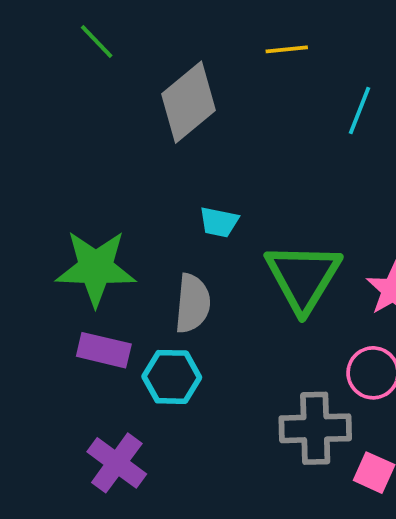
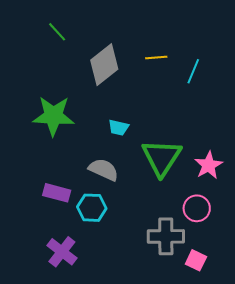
yellow line: (287, 49) -> (156, 57), moved
green star: (96, 268) -> (53, 116), moved
gray semicircle: (193, 303) -> (104, 170), turned -72

